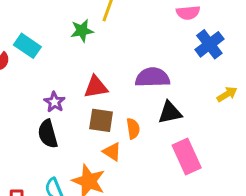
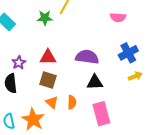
blue cross: (209, 44) -> (128, 53), moved
orange semicircle: (133, 129) -> (72, 102), moved

